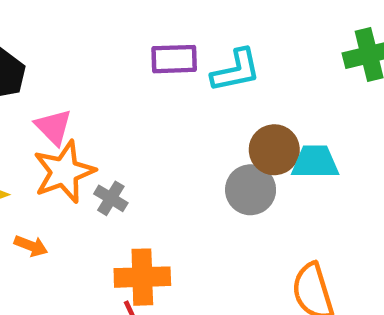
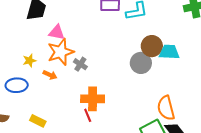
pink triangle: (53, 127) -> (57, 32), turned -36
orange arrow: (31, 246) -> (50, 75), moved

